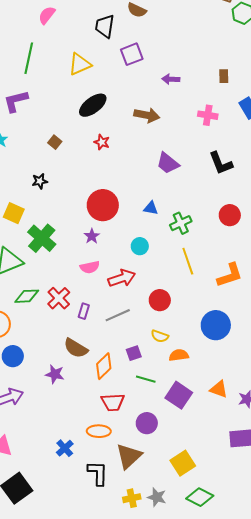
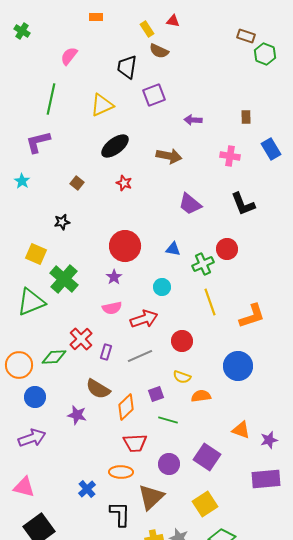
red circle: (230, 215) -> (227, 249), moved
green diamond: (27, 296) -> (54, 357), moved
purple square: (179, 395) -> (207, 457), moved

